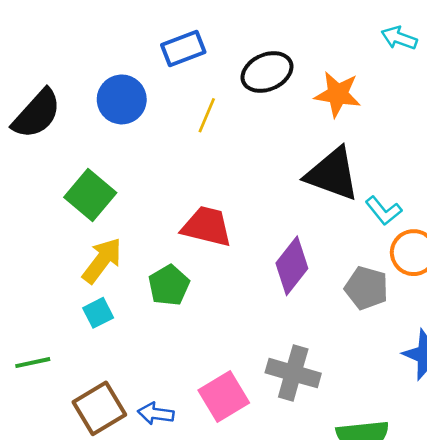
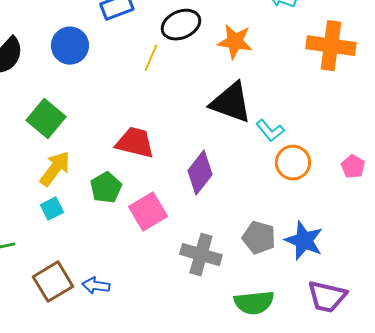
yellow line: (207, 115) -> (151, 58), moved
gray pentagon: (366, 288) -> (259, 238), moved
pink square: (224, 397) -> (148, 212), moved

